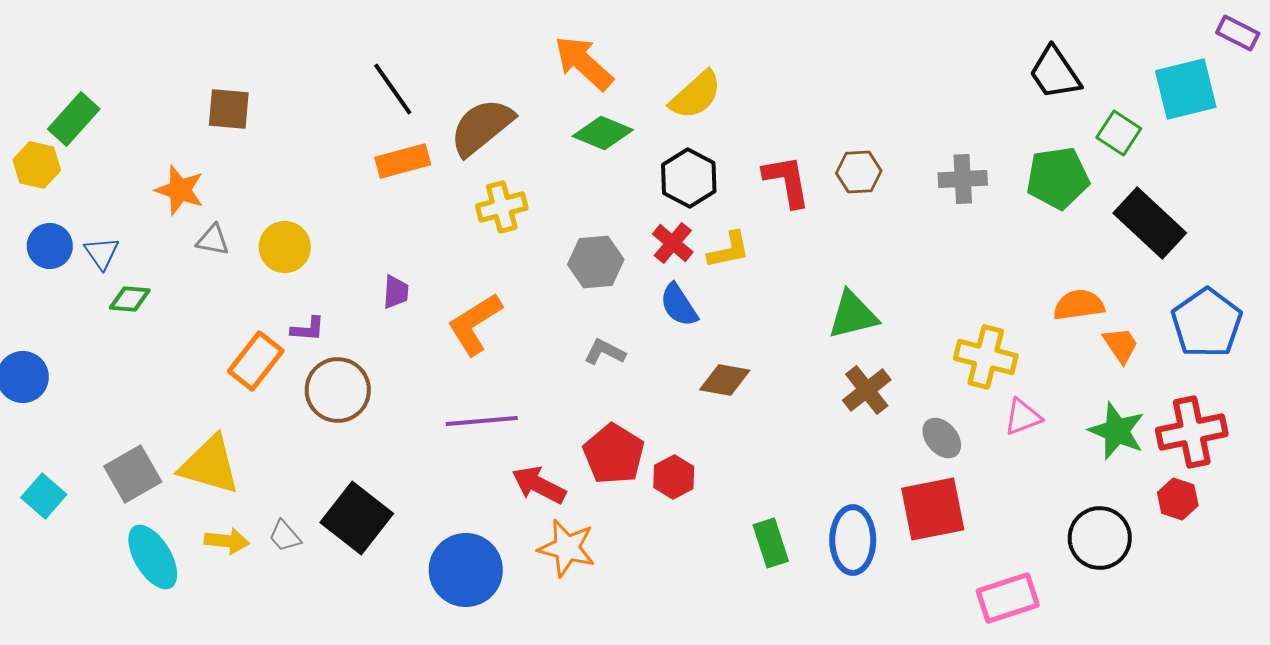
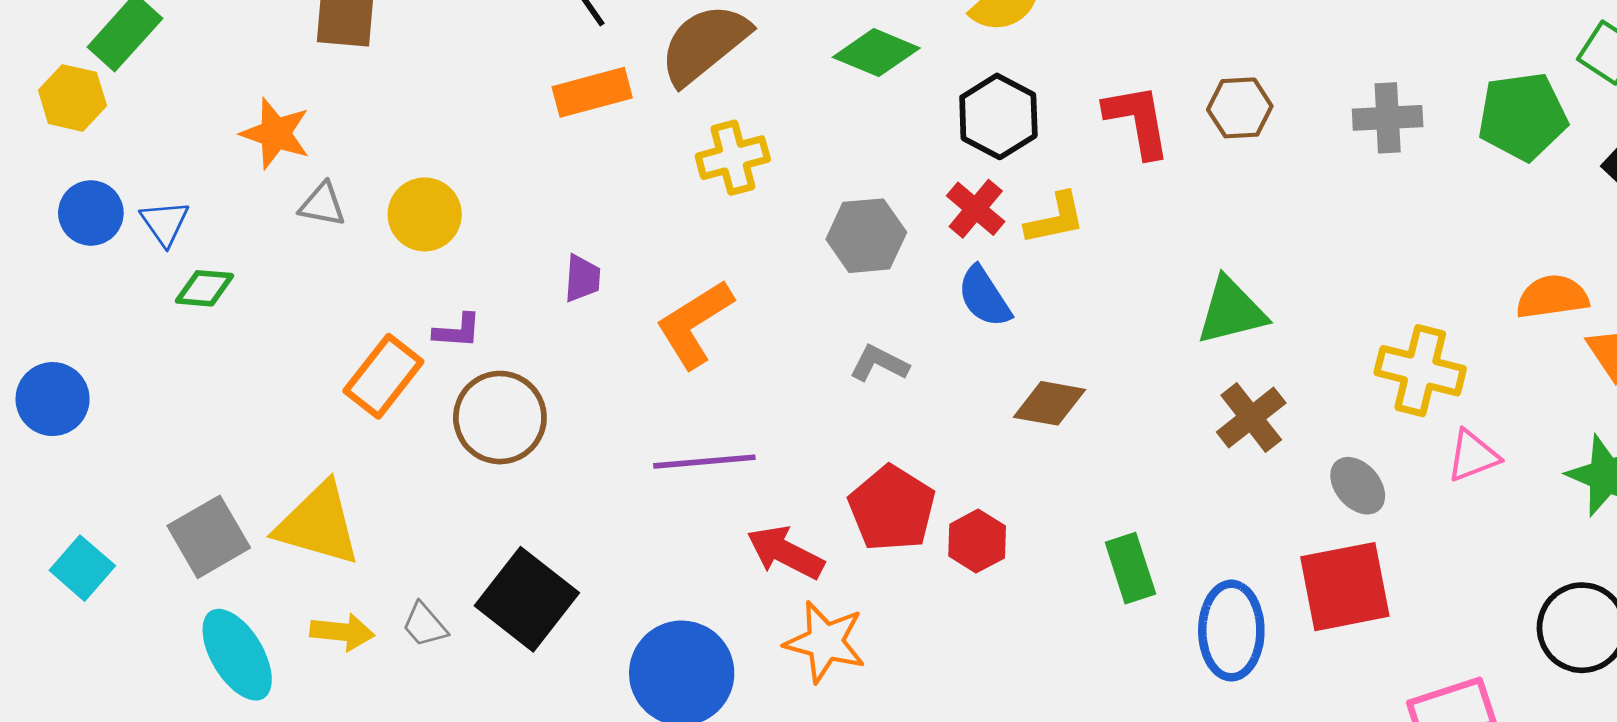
green rectangle: (771, 543) -> (1130, 568), moved

